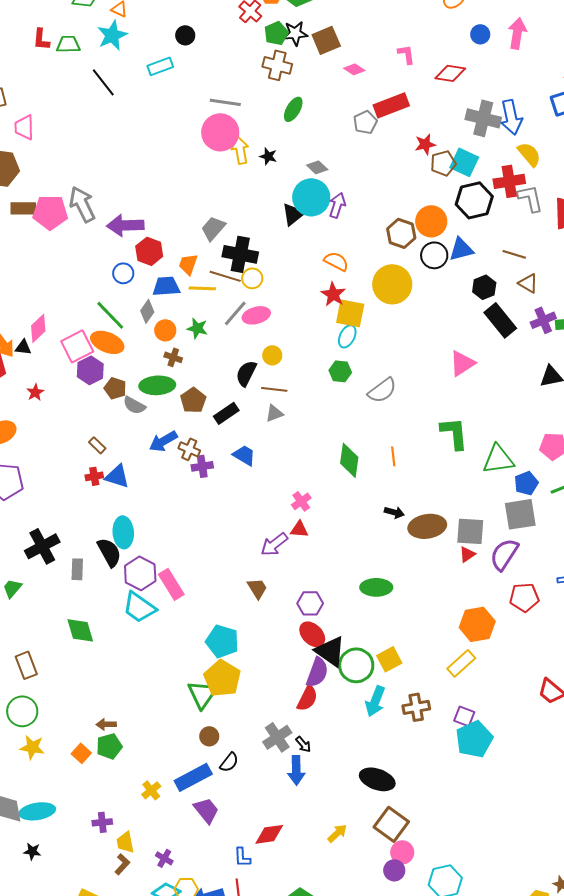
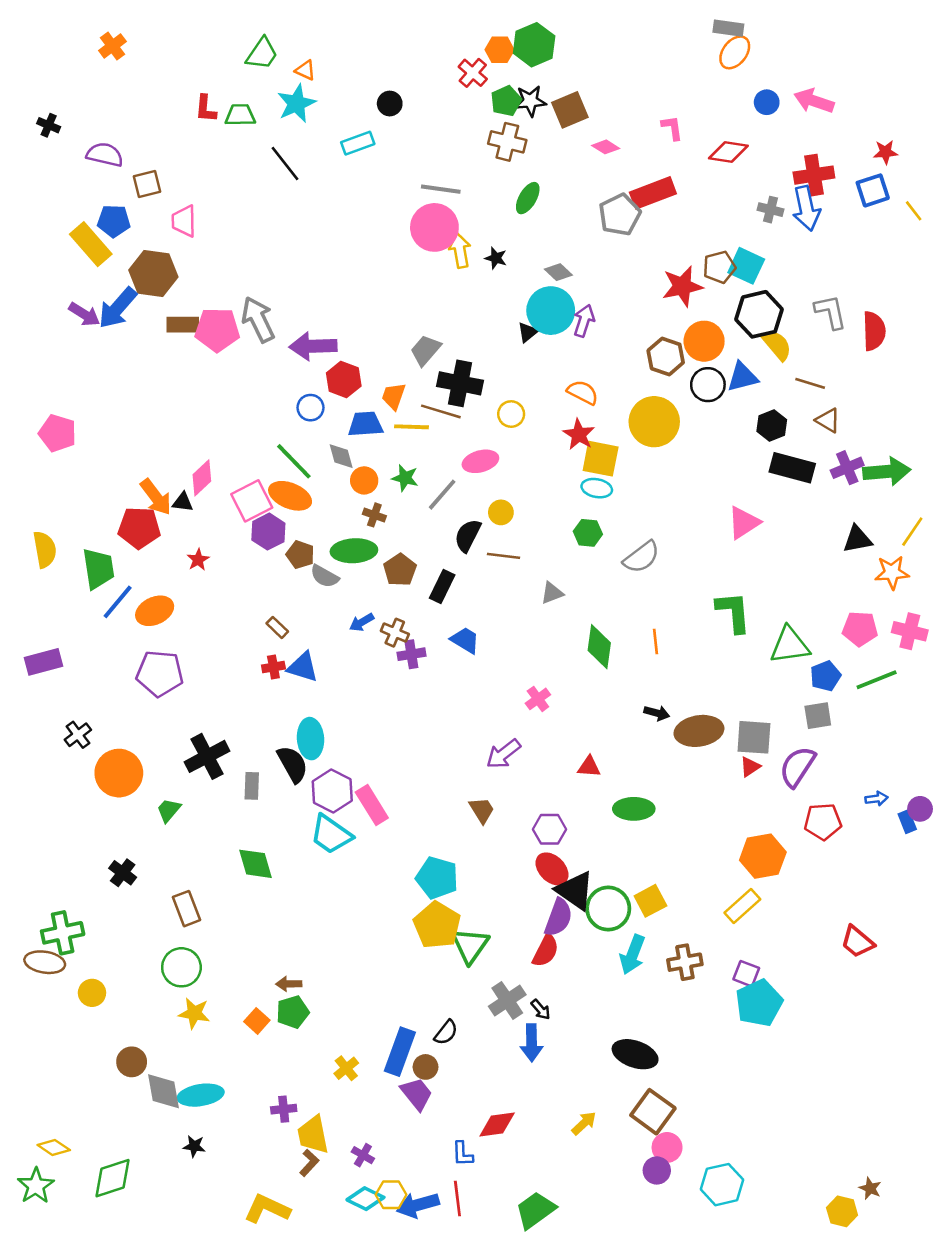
pink arrow: (517, 33) -> (814, 101), turned -80
gray cross: (483, 118) -> (771, 210), size x0.6
gray pentagon: (365, 122) -> (620, 215), size x1.4
red star: (425, 144) -> (682, 286), moved, size x1.5
yellow semicircle: (529, 154) -> (777, 345), moved
red cross: (509, 181) -> (814, 175), moved
black triangle: (293, 214) -> (528, 332), size x0.7
yellow circle: (252, 278) -> (511, 414), moved
gray diamond: (147, 311) -> (341, 456), turned -50
gray line: (235, 313) -> (442, 495), moved
black rectangle: (500, 320) -> (792, 468), turned -36
cyan ellipse: (347, 336) -> (597, 488), turned 75
black rectangle: (226, 413) -> (442, 587), turned -30
gray triangle: (274, 413) -> (552, 593), moved
blue arrow: (163, 441) -> (362, 622), size x0.7
gray square: (520, 514) -> (818, 716), size x0.7
red triangle: (299, 529) -> (589, 767), moved
green triangle: (202, 694) -> (470, 946), moved
brown circle: (209, 736) -> (426, 1067), moved
blue rectangle: (193, 777) -> (400, 1052), turned -42
yellow trapezoid: (125, 842) -> (313, 1135), size x1.4

